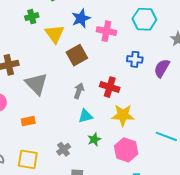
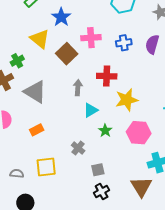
green cross: (32, 17) -> (17, 61), moved
pink cross: (106, 31) -> (91, 38), moved

